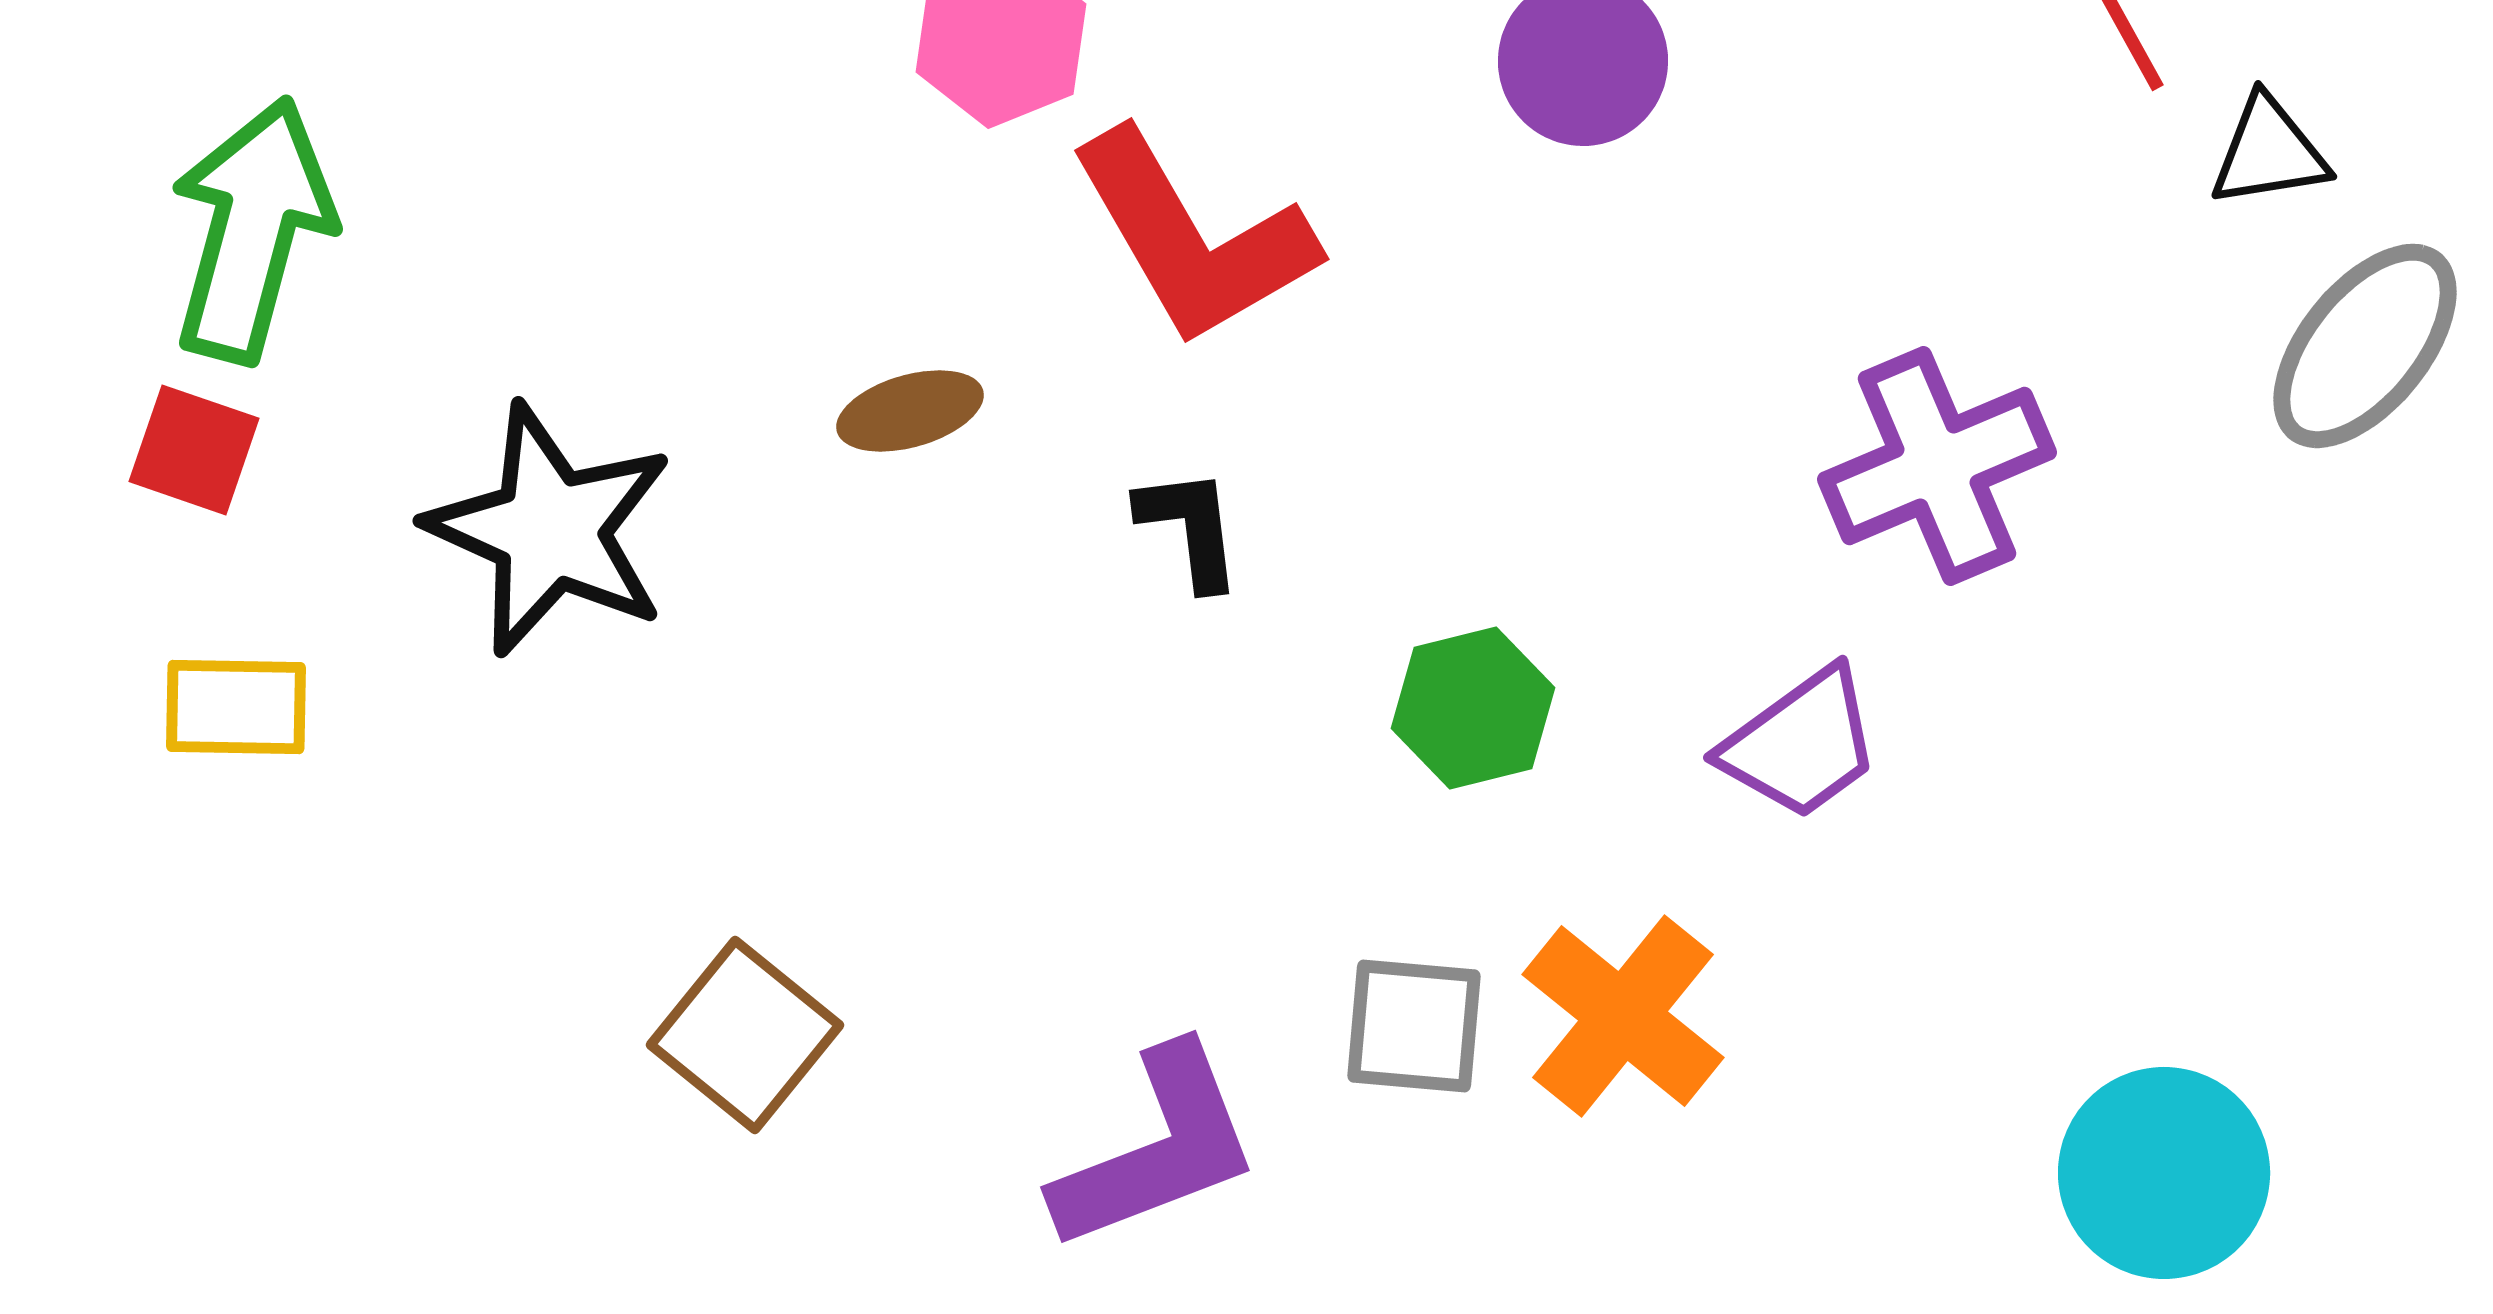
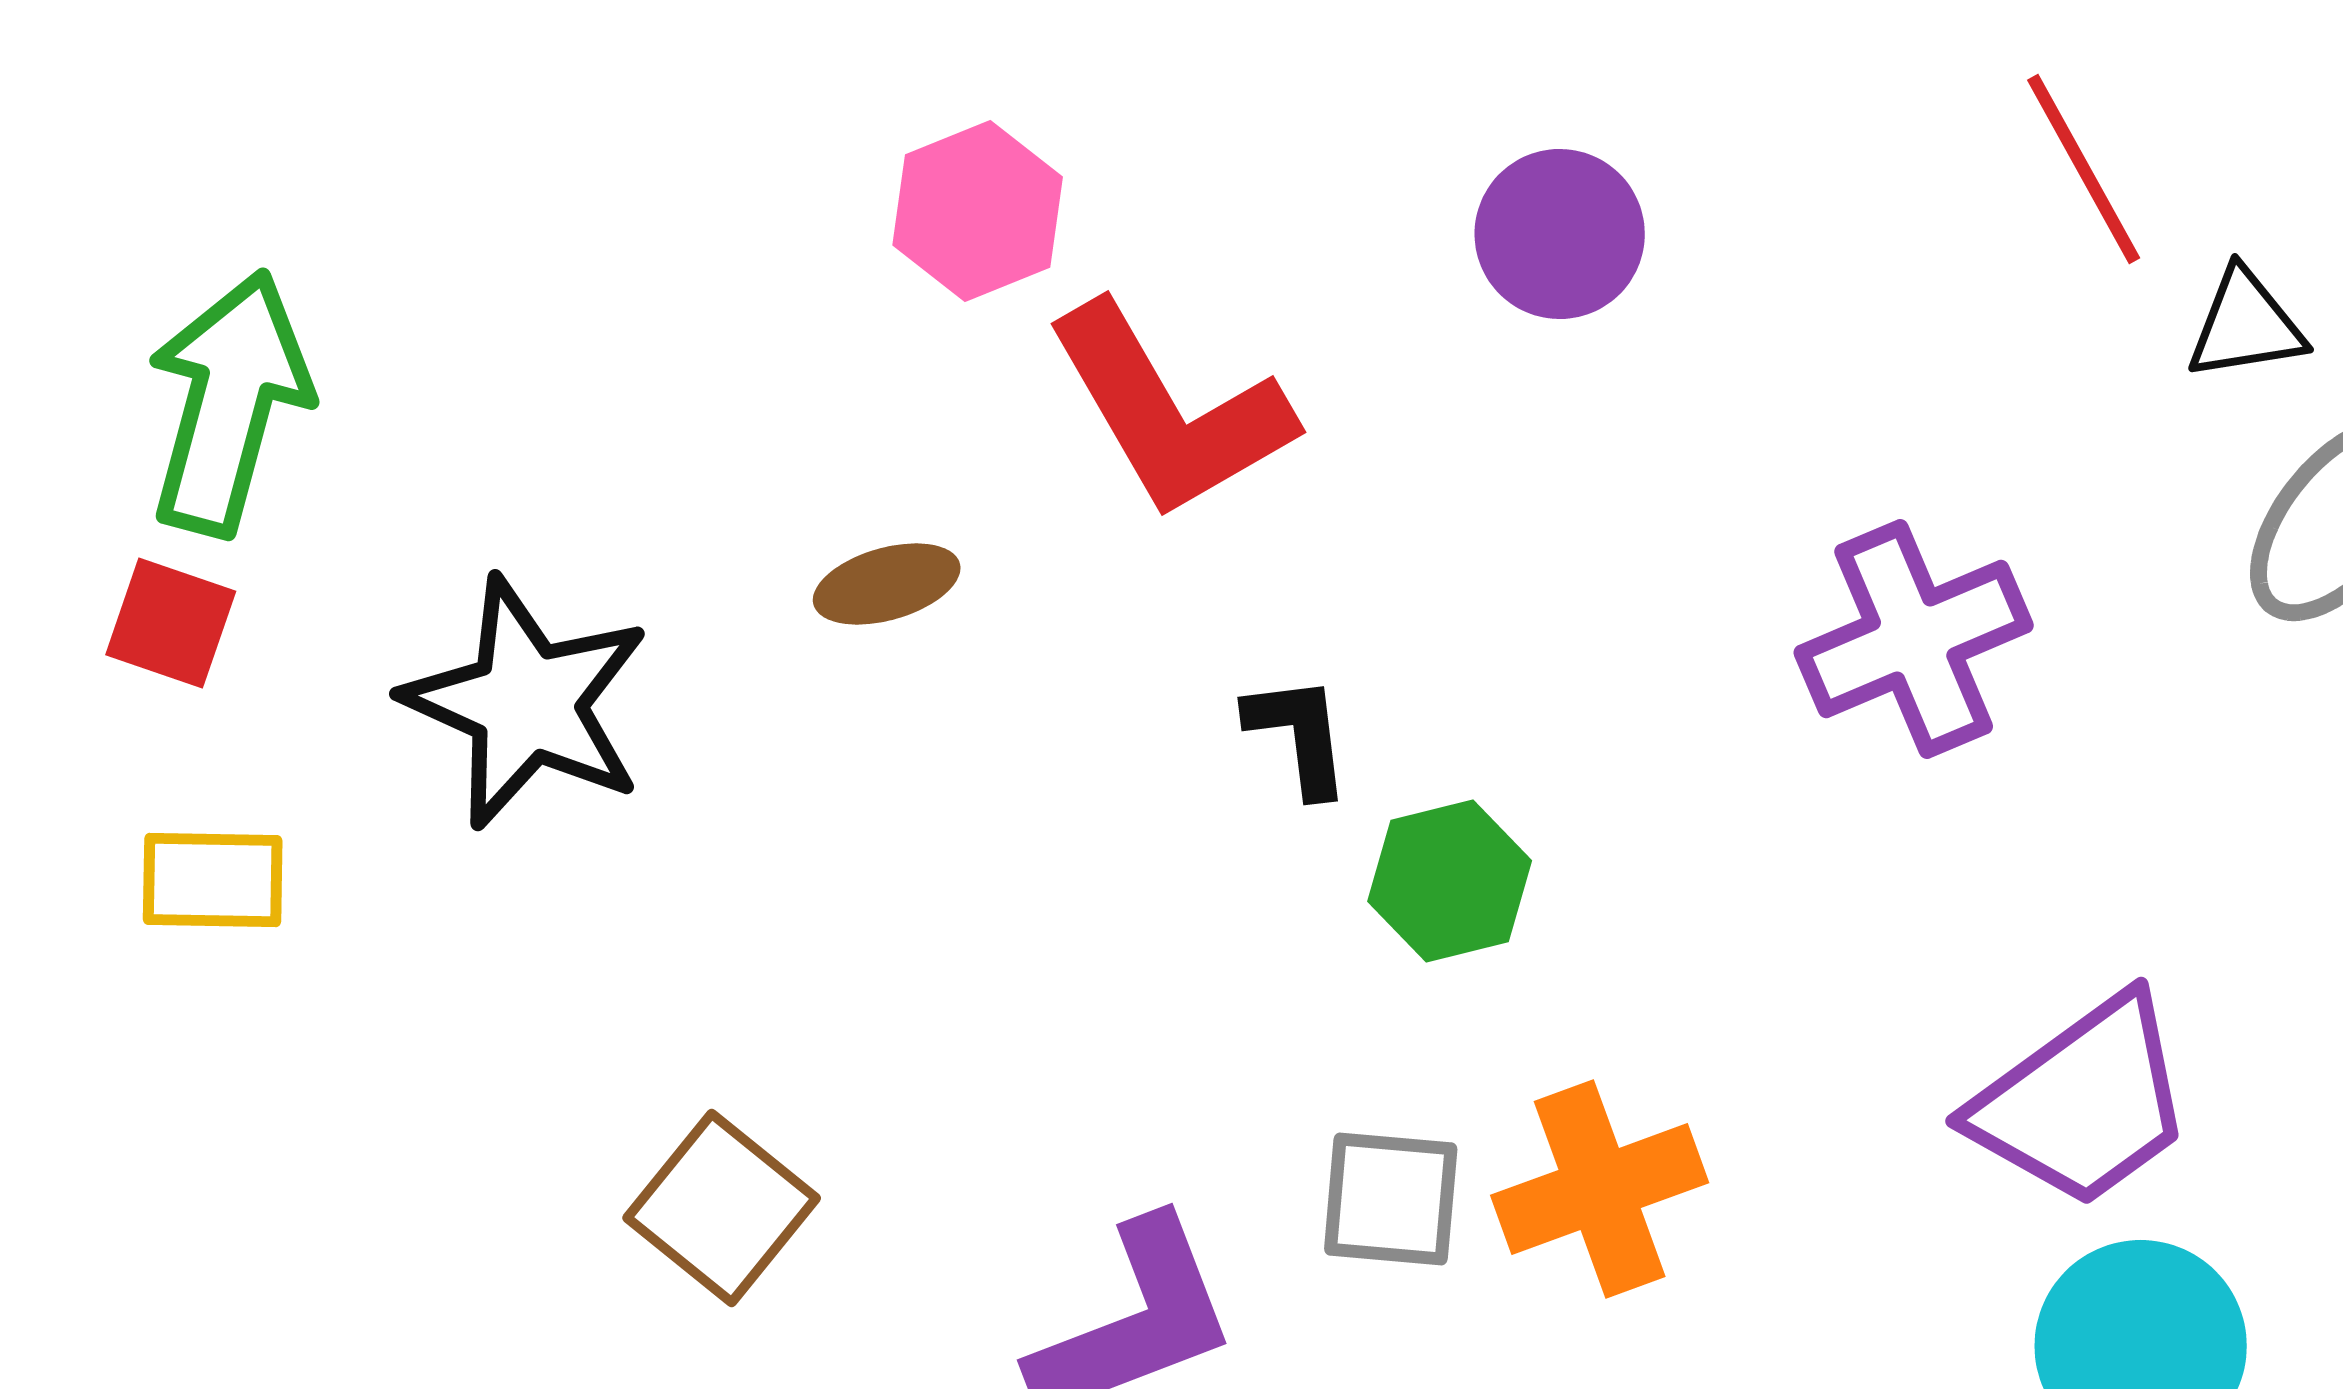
black L-shape: (1190, 528) -> (1299, 735), moved
purple trapezoid: (1801, 744) -> (2083, 1102), moved, size x1.4
orange cross: (1623, 1016) -> (1600, 1189), turned 31

